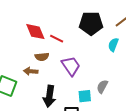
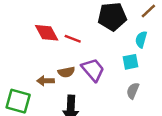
brown semicircle: (42, 57) -> (66, 72), moved
cyan square: (85, 96) -> (130, 62), moved

